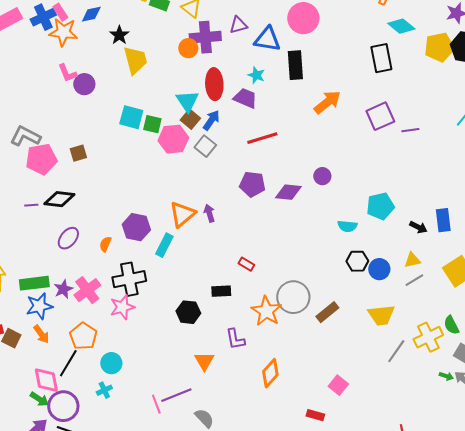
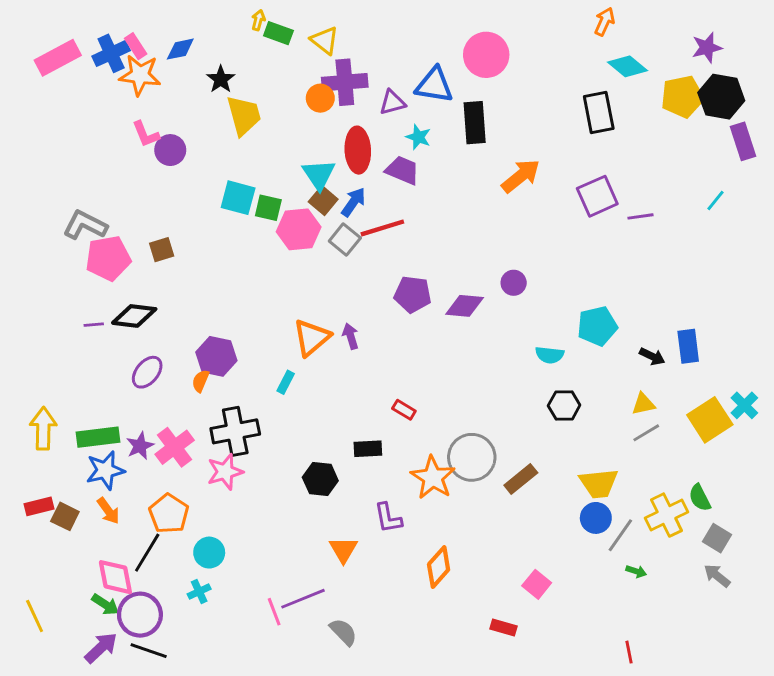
purple triangle: (238, 25) -> (392, 102), moved
red line: (262, 138) -> (382, 228), moved
purple hexagon: (136, 227) -> (216, 356), moved
cyan rectangle: (164, 245) -> (286, 382), size x0.7
blue circle: (379, 269) -> (596, 518), moved
green arrow: (446, 376) -> (636, 571), moved

